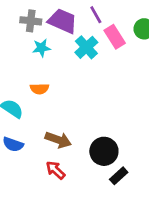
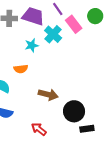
cyan star: (41, 48) -> (32, 45), moved
brown arrow: (58, 140) -> (48, 95), moved
black rectangle: (119, 176) -> (87, 129), turned 40

